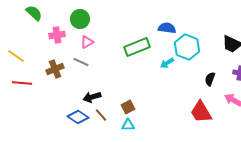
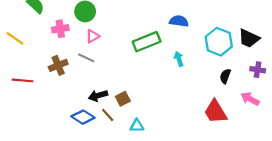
cyan hexagon: (187, 47) -> (219, 42), moved
yellow line: (16, 56) -> (15, 38), moved
cyan arrow: (167, 63) -> (179, 59), turned 104
brown square: (128, 107) -> (123, 99), moved

